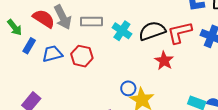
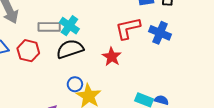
gray rectangle: (91, 22) -> (49, 27), moved
black semicircle: (152, 31) -> (70, 49), moved

